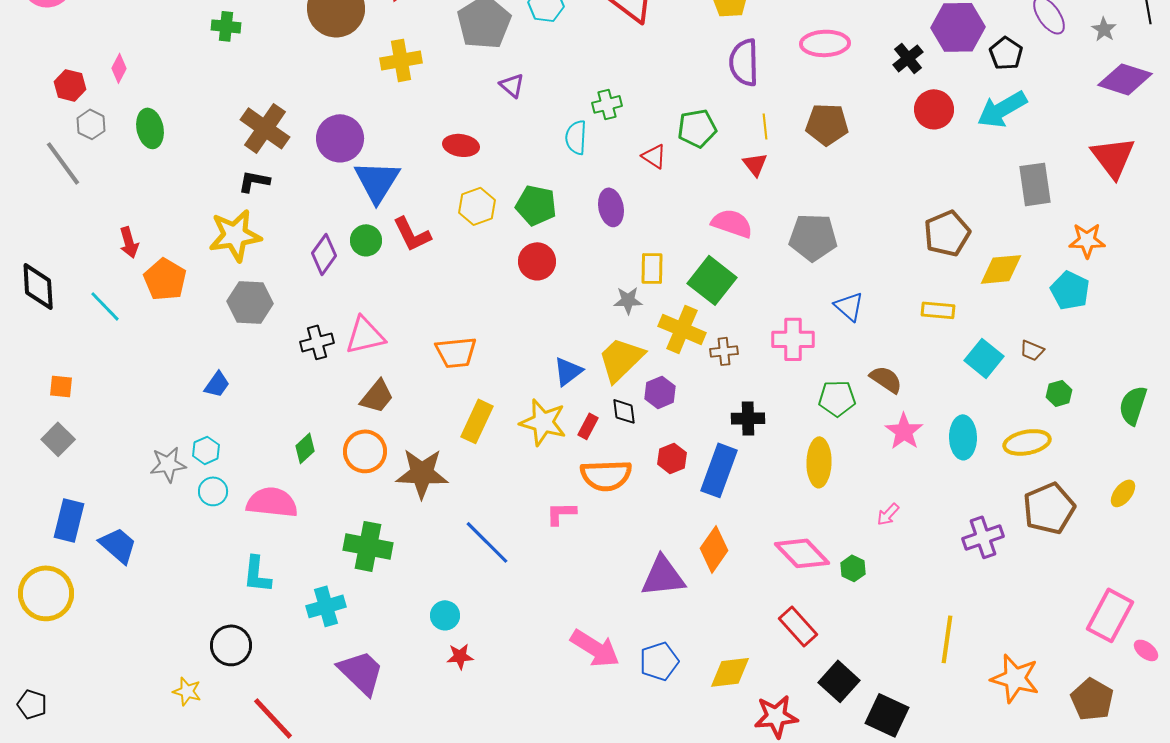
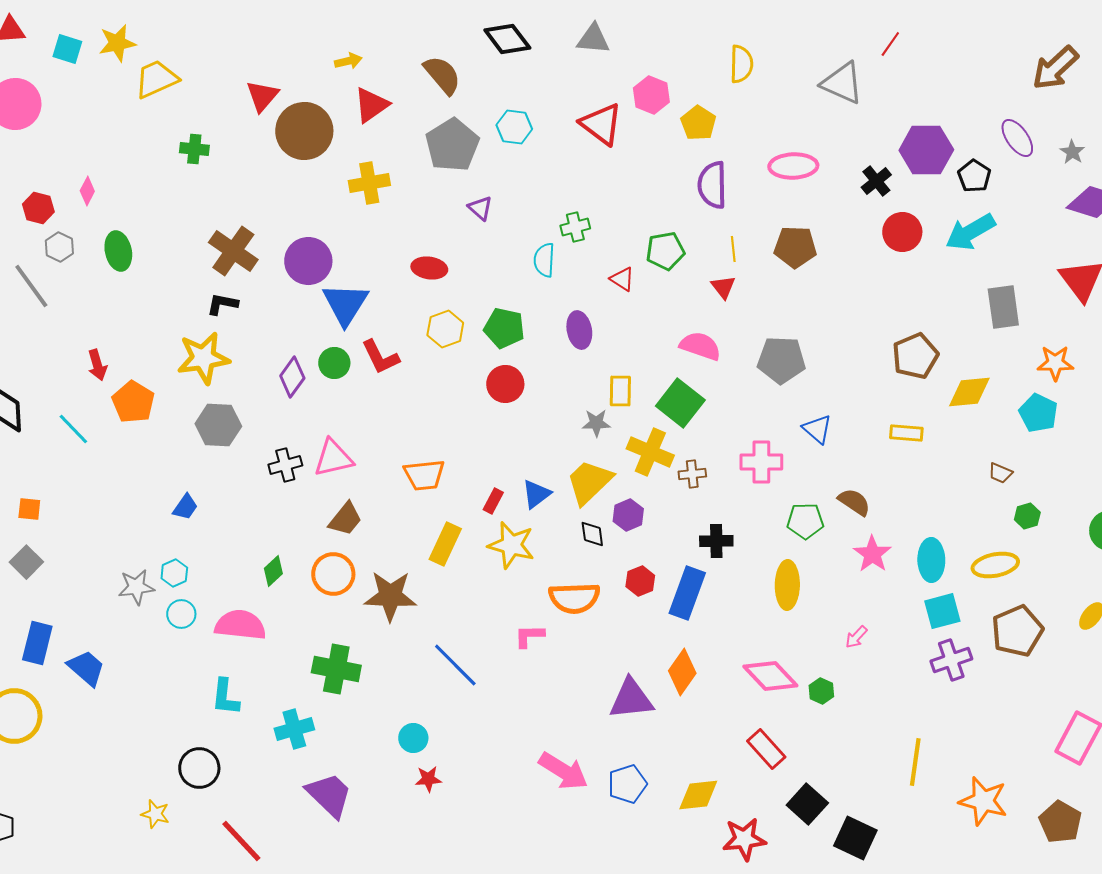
cyan square: (984, 358) -> (942, 611), moved, turned 36
red rectangle: (588, 426) -> (493, 501), moved

